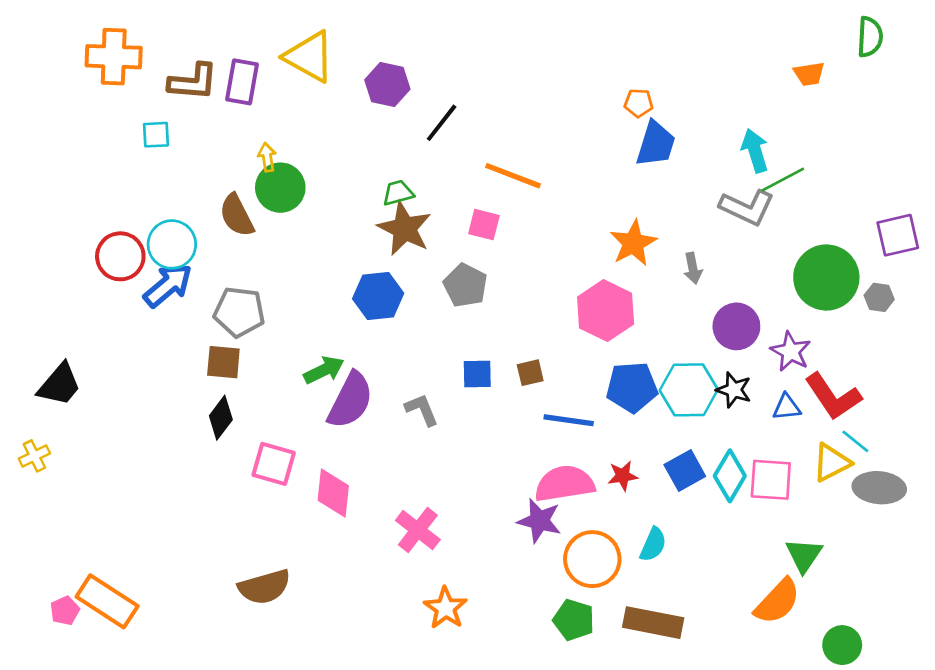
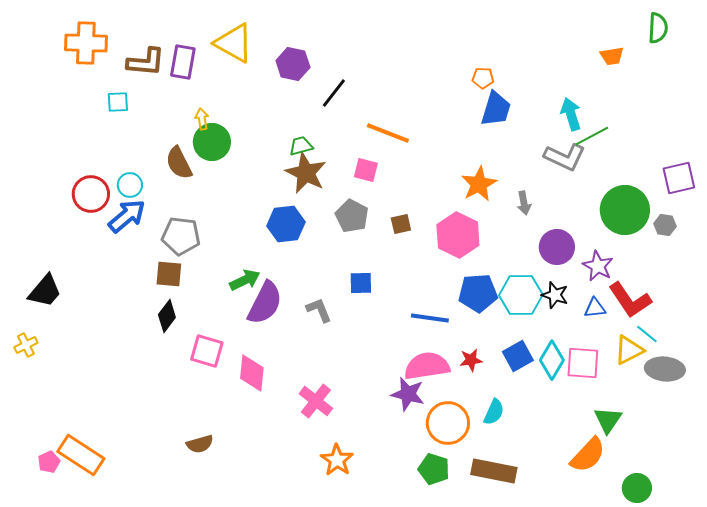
cyan circle: (172, 244) -> (130, 185), size x0.7
brown square: (530, 373) -> (401, 224), moved
brown semicircle: (264, 587) -> (200, 444), size x0.7

